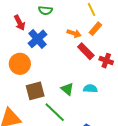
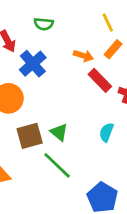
green triangle: (67, 89) -> (59, 132), moved
cyan semicircle: (90, 89) -> (106, 132), turned -72

